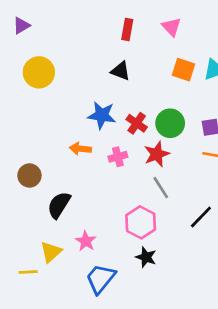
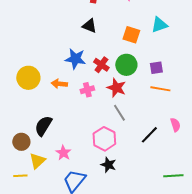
orange square: (184, 70) -> (131, 35), moved
yellow circle: (39, 72) -> (28, 78), moved
red star: (157, 154) -> (116, 88), turned -30
brown circle: (29, 175) -> (21, 142), moved

